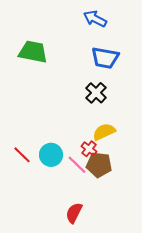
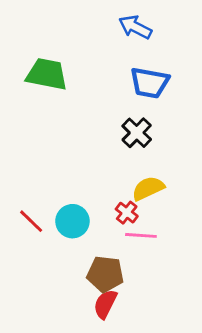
pink line: (77, 165) -> (141, 235), moved, turned -40
brown pentagon: (99, 165) -> (105, 274), moved

